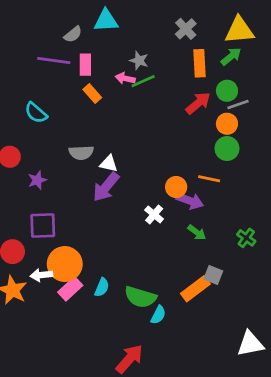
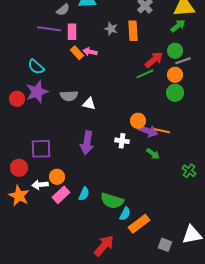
orange rectangle: (199, 63) -> (133, 31), moved
pink arrow: (125, 78) -> (90, 52), moved
green line: (143, 81) -> (145, 74), moved
orange line: (209, 179) -> (162, 131), moved
purple star: (37, 180) -> (37, 92), moved, size x1.6
purple arrow: (106, 187) -> (87, 143), moved, turned -30
white cross: (154, 215) -> (122, 141), turned -32
green cross: (246, 238) -> (189, 171), moved
orange circle: (65, 264) -> (57, 177), size x0.6
gray square: (213, 275) -> (165, 245), moved
orange rectangle: (195, 289) -> (139, 224), moved

